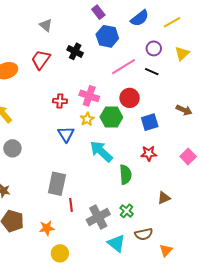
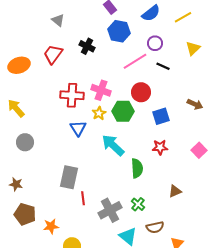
purple circle: (154, 48) -> (155, 43), moved
red cross: (60, 101) -> (72, 95), size x1.6
orange star: (47, 228) -> (51, 226), moved

